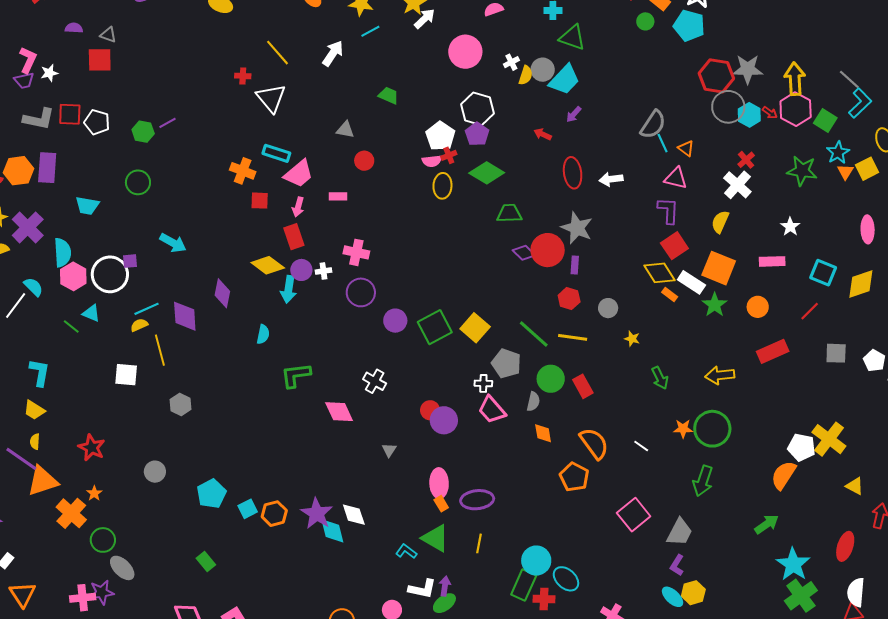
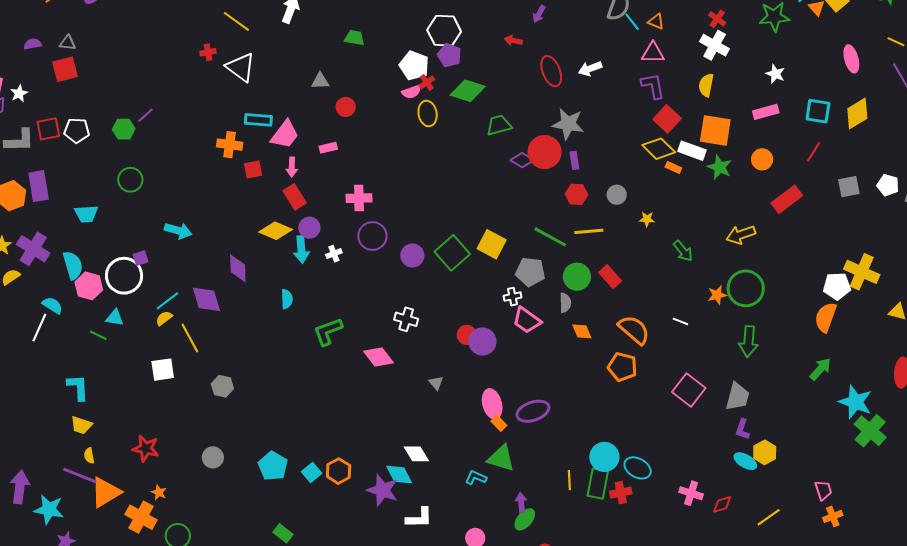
white cross: (323, 271) -> (334, 254), moved
purple star: (317, 513) -> (383, 490), moved
yellow line: (479, 543) -> (569, 480), moved
white L-shape: (422, 589) -> (419, 518), moved

